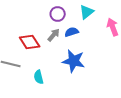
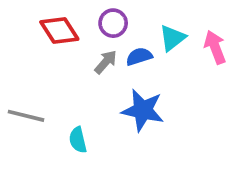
cyan triangle: (87, 12) -> (172, 38), moved
red diamond: (30, 42) -> (59, 31), moved

